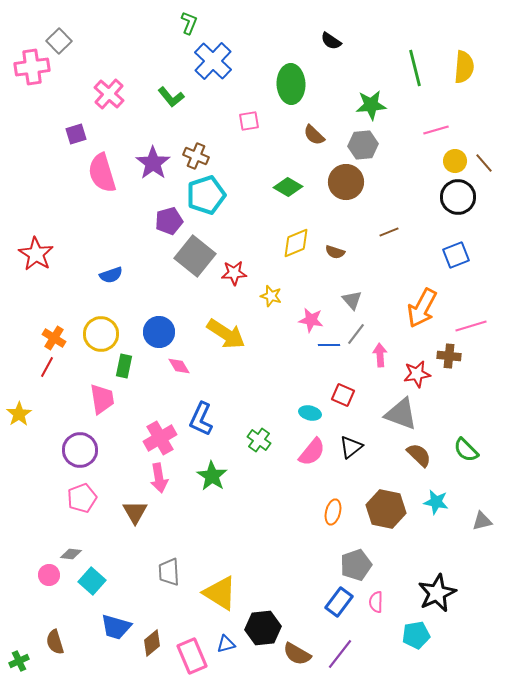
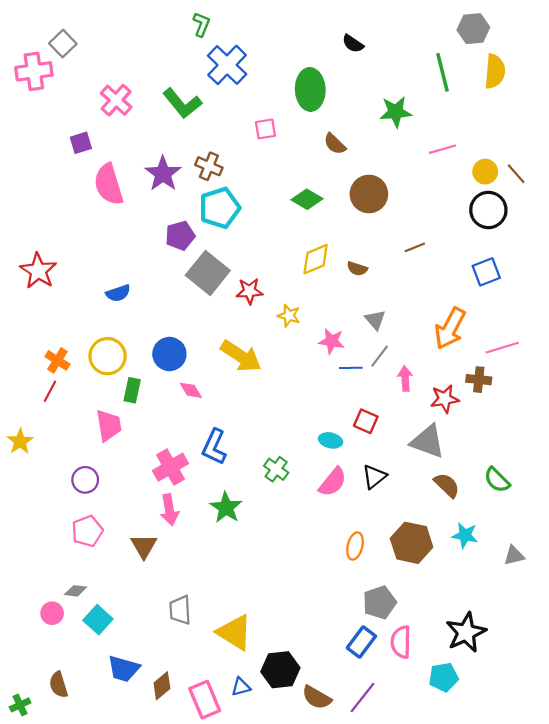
green L-shape: (171, 97) -> (182, 103), size x1.4
pink line: (436, 130) -> (443, 149), moved
gray hexagon: (363, 145) -> (473, 29), moved
purple circle: (80, 450) -> (85, 480), size x0.7
pink semicircle: (376, 602) -> (401, 642), size x1.4

